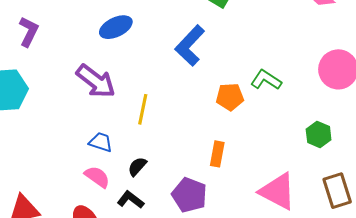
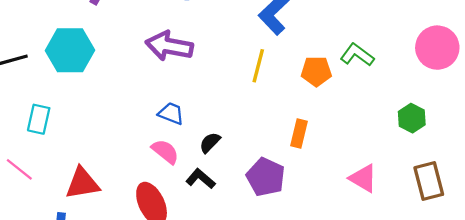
purple arrow: (96, 81) -> (169, 46), turned 150
yellow line: (143, 109) -> (258, 66), moved
pink triangle: (278, 191) -> (363, 178), size x0.7

